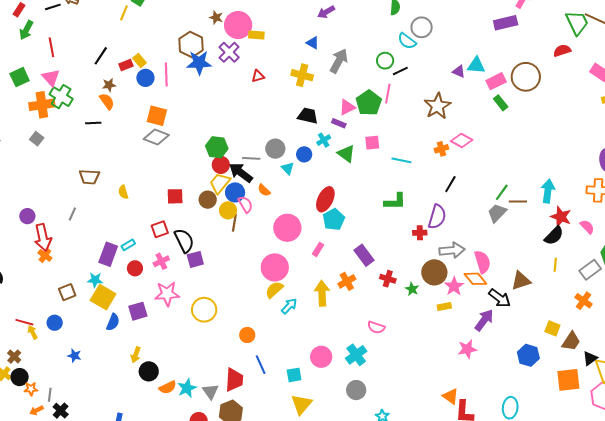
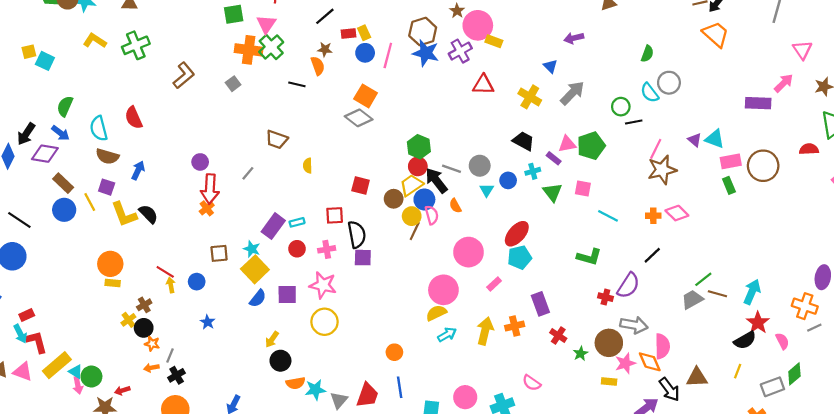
red triangle: (258, 76) -> (483, 85), size x1.5
pink line: (388, 94) -> (656, 149), moved
yellow circle: (204, 310) -> (325, 322), moved

